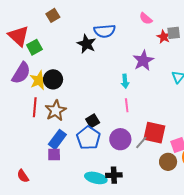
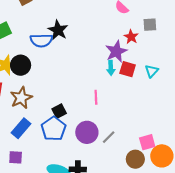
blue semicircle: (105, 31) -> (41, 40), moved
red star: (164, 37) -> (131, 37), moved
cyan arrow: (125, 81) -> (111, 68), moved
red square: (154, 133) -> (128, 69), moved, size x0.7
purple square: (54, 154) -> (16, 157), moved

